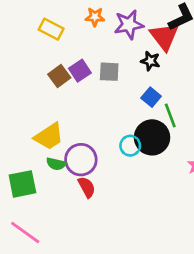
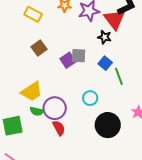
purple square: (80, 71) -> (68, 60), moved
gray square: (109, 72) -> (79, 56), moved
black circle: (152, 137) -> (108, 125), moved

